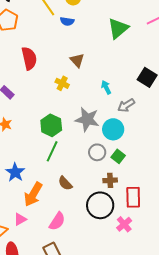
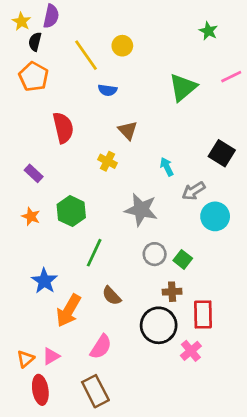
blue semicircle: (67, 21) -> (108, 90), moved
green hexagon: (51, 125) -> (71, 211), moved
cyan circle: (113, 129) -> (215, 216), moved
pink triangle: (20, 219) -> (51, 356), moved

